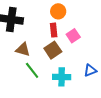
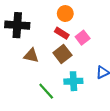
red rectangle: (54, 30) -> (62, 33), turned -48
green line: (32, 70) -> (46, 91), moved

